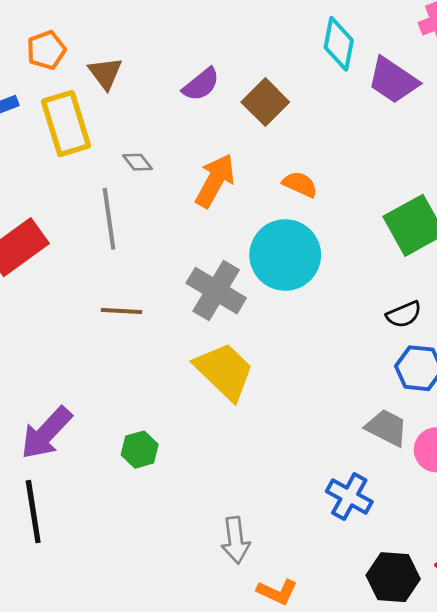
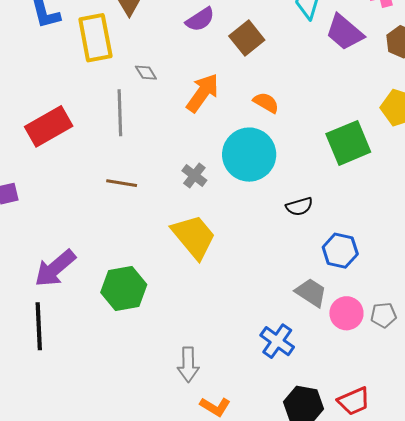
gray cross: (216, 291) -> (194, 175), size x0.6
black semicircle: (404, 314) -> (299, 206), moved
green hexagon: (140, 450) -> (124, 289), size x1.6

